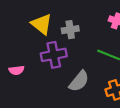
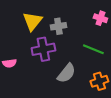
yellow triangle: (42, 24) -> (32, 21), turned 30

